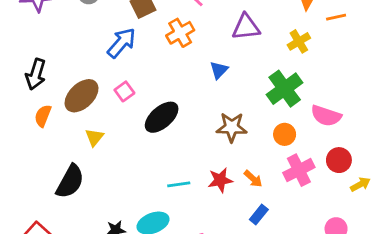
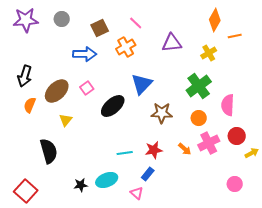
blue arrow: (122, 43) -> (85, 54), turned 50
blue triangle: (219, 70) -> (142, 84), moved, size x1.6
pink semicircle: (326, 116) -> (228, 105), turned 75
orange arrow: (253, 179) -> (185, 149), moved
black semicircle: (70, 182) -> (49, 151), turned -45
blue rectangle: (259, 214) -> (148, 174), moved

